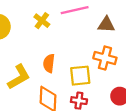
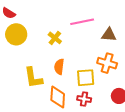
yellow cross: (42, 21) -> (55, 38), moved
yellow L-shape: (19, 77) -> (33, 78), turned 110

